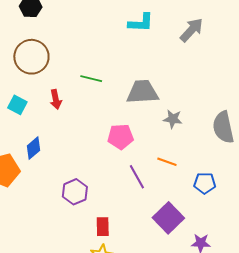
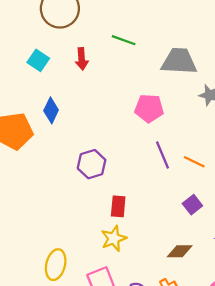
blue diamond: (34, 148) -> (51, 110), turned -30
orange line: (167, 162) -> (194, 162), moved
purple square: (168, 218) -> (192, 205), size x0.6

